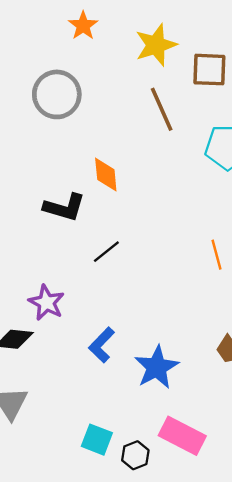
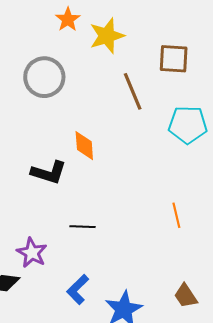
yellow star: (156, 45) -> (107, 36), moved
black line: (106, 252) -> (83, 227), moved, turned 40

